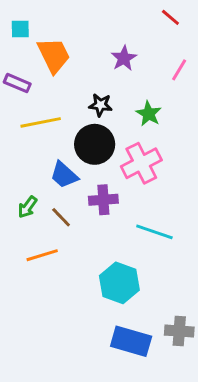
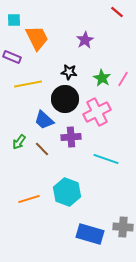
pink line: (179, 70) -> (123, 79), moved
orange line: (42, 255) -> (29, 199), moved
cyan hexagon: (119, 283) -> (67, 192), moved

